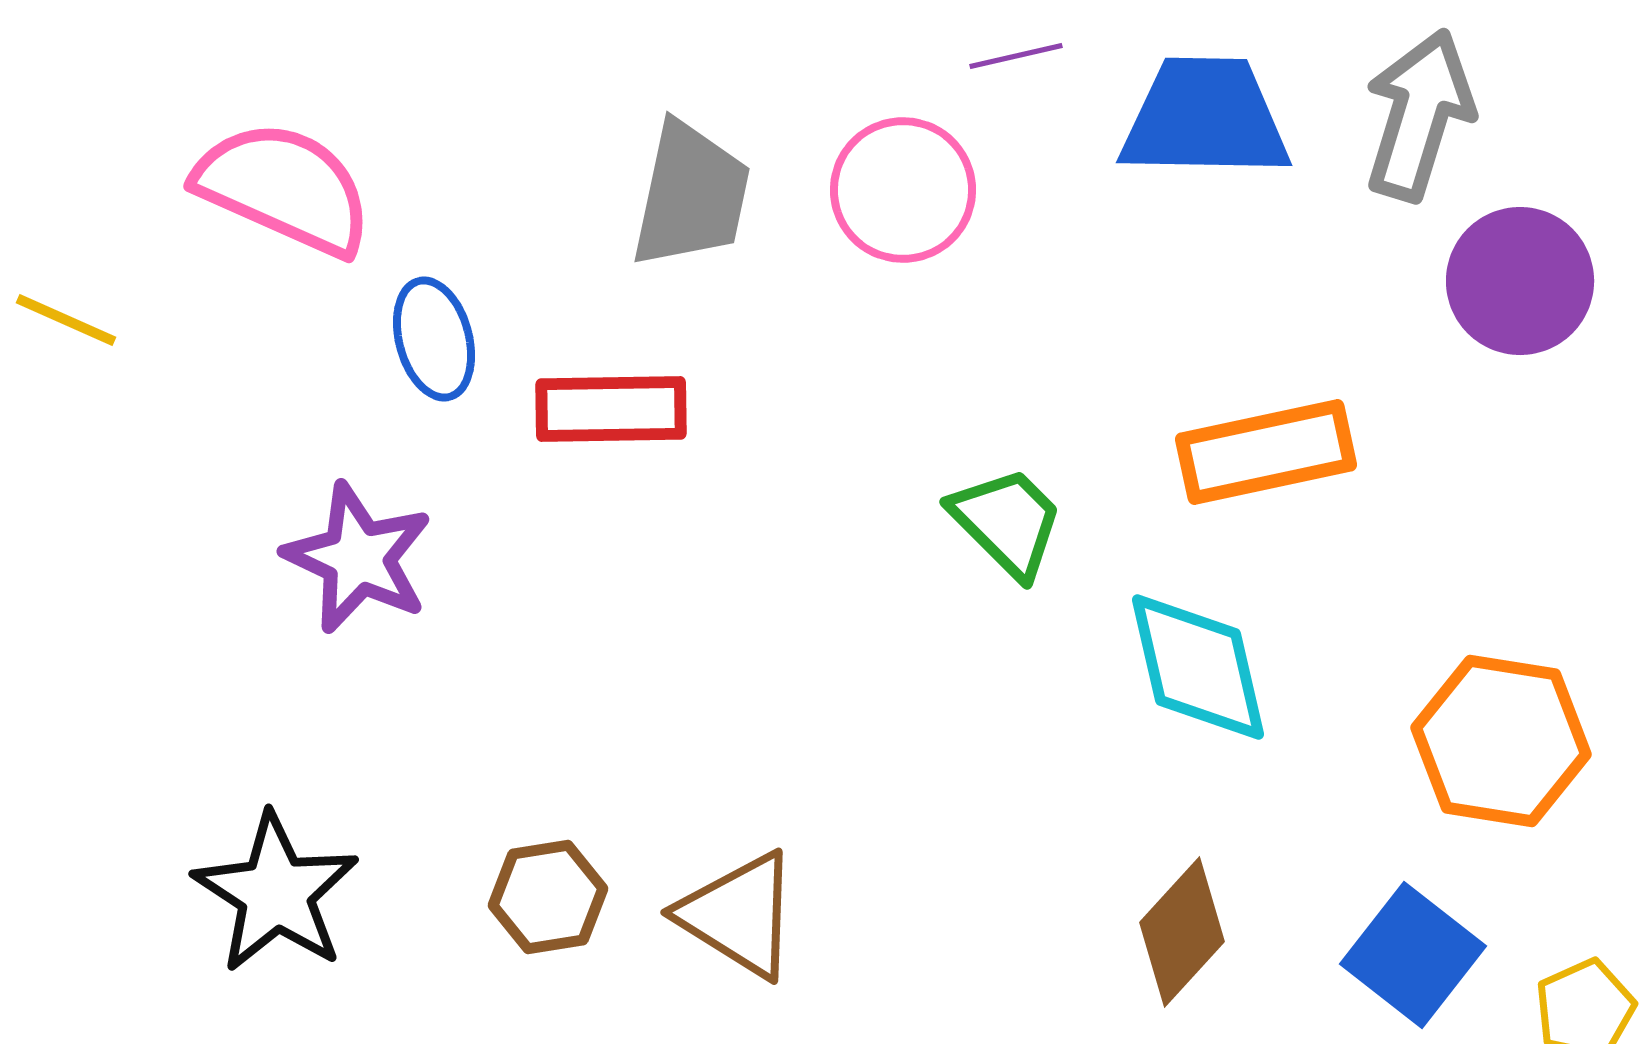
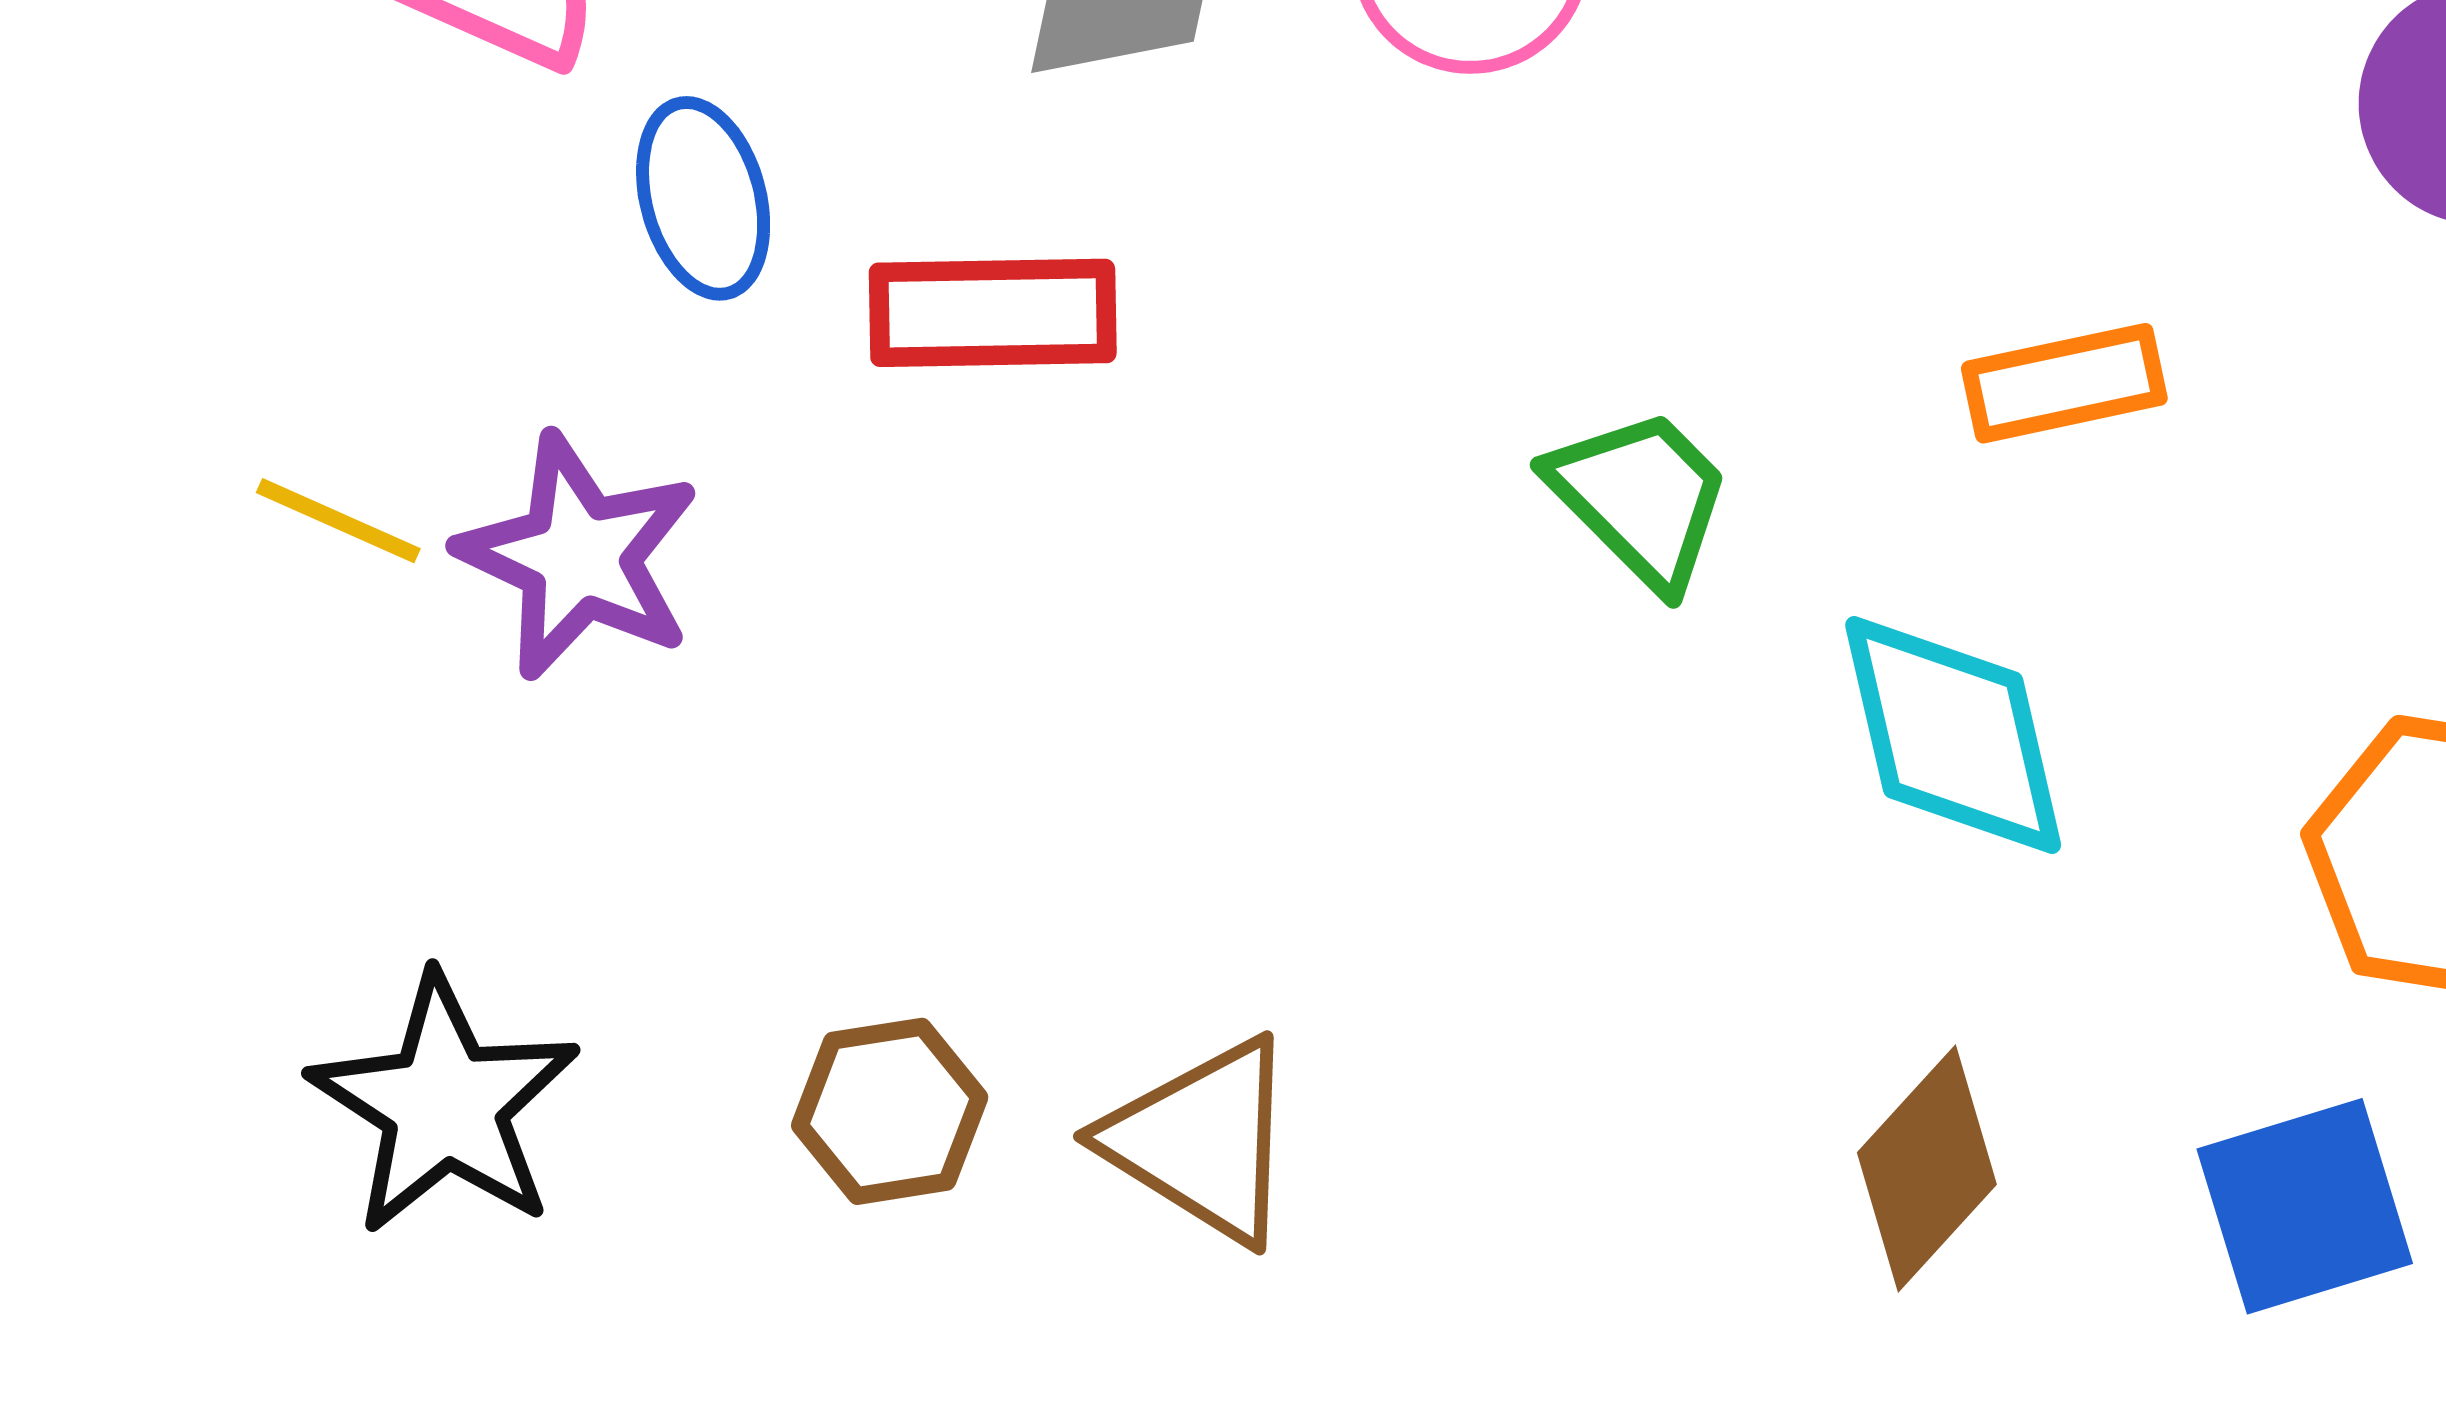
yellow line: (66, 320) -> (338, 521), moved
orange rectangle: (1266, 452) -> (2064, 383), size x0.7
blue square: (1413, 955) -> (2305, 1206), turned 35

